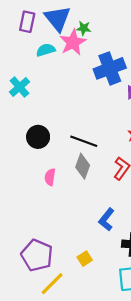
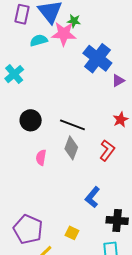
pink star: (73, 42) -> (64, 34), turned 30
blue cross: (110, 68) -> (97, 58), turned -32
yellow square: (85, 259) -> (72, 233), turned -32

